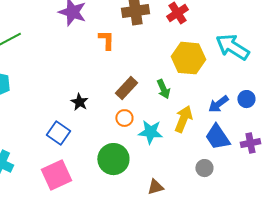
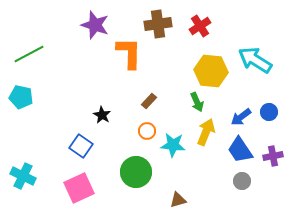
orange L-shape: (106, 40) -> (129, 53), size x1.6
brown rectangle: (126, 88) -> (149, 101), size x0.7
green arrow: (163, 89) -> (197, 102), moved
gray circle: (204, 168) -> (242, 181), moved

